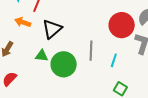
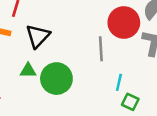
gray line: (91, 51) -> (101, 49), moved
cyan line: (114, 60) -> (119, 82), moved

